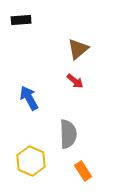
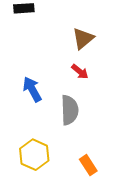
gray semicircle: (68, 134) -> (70, 110), moved

